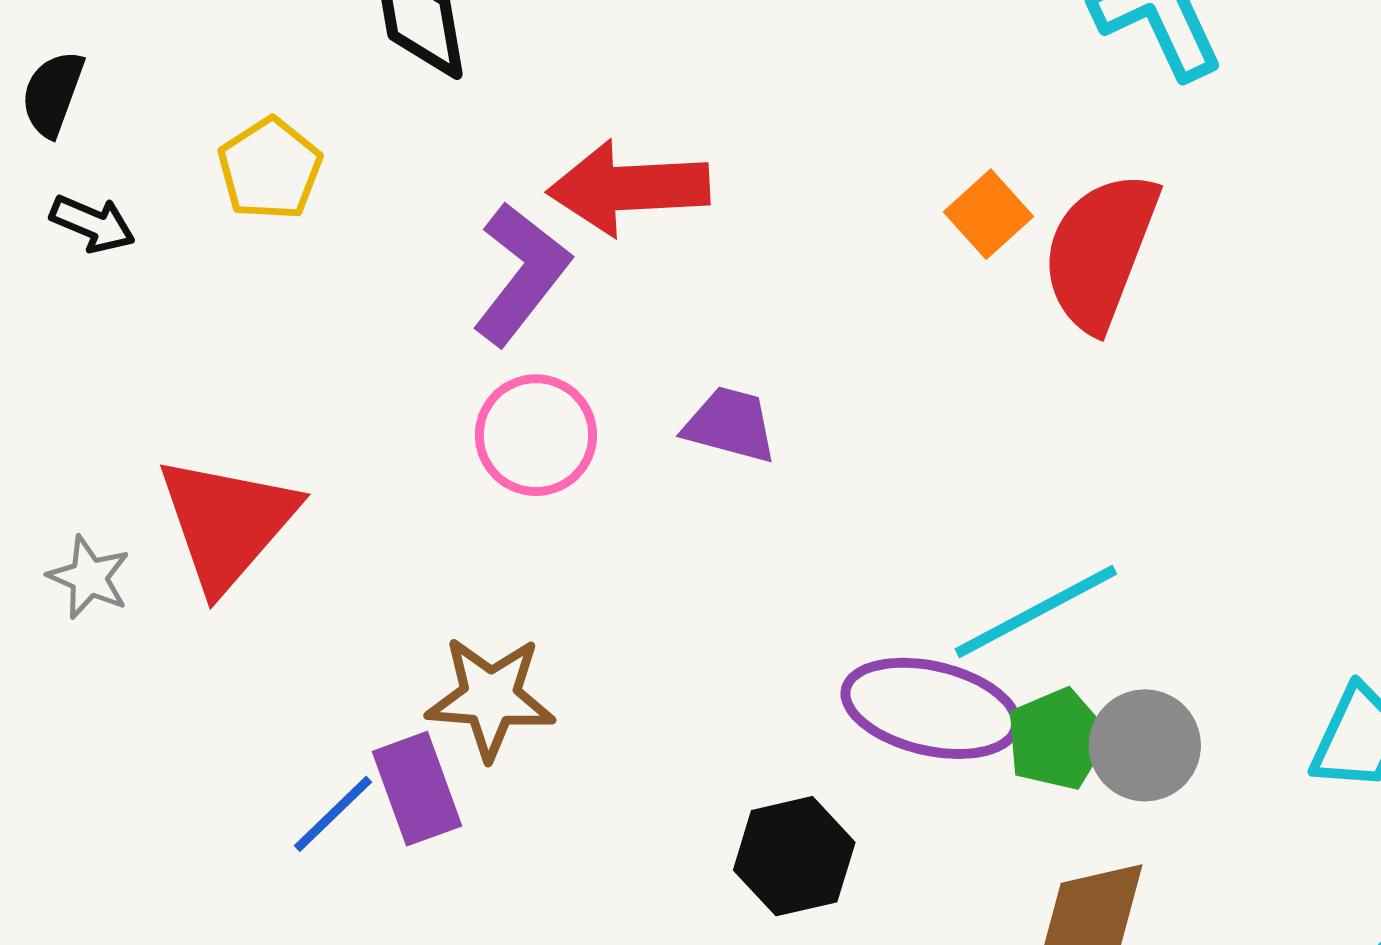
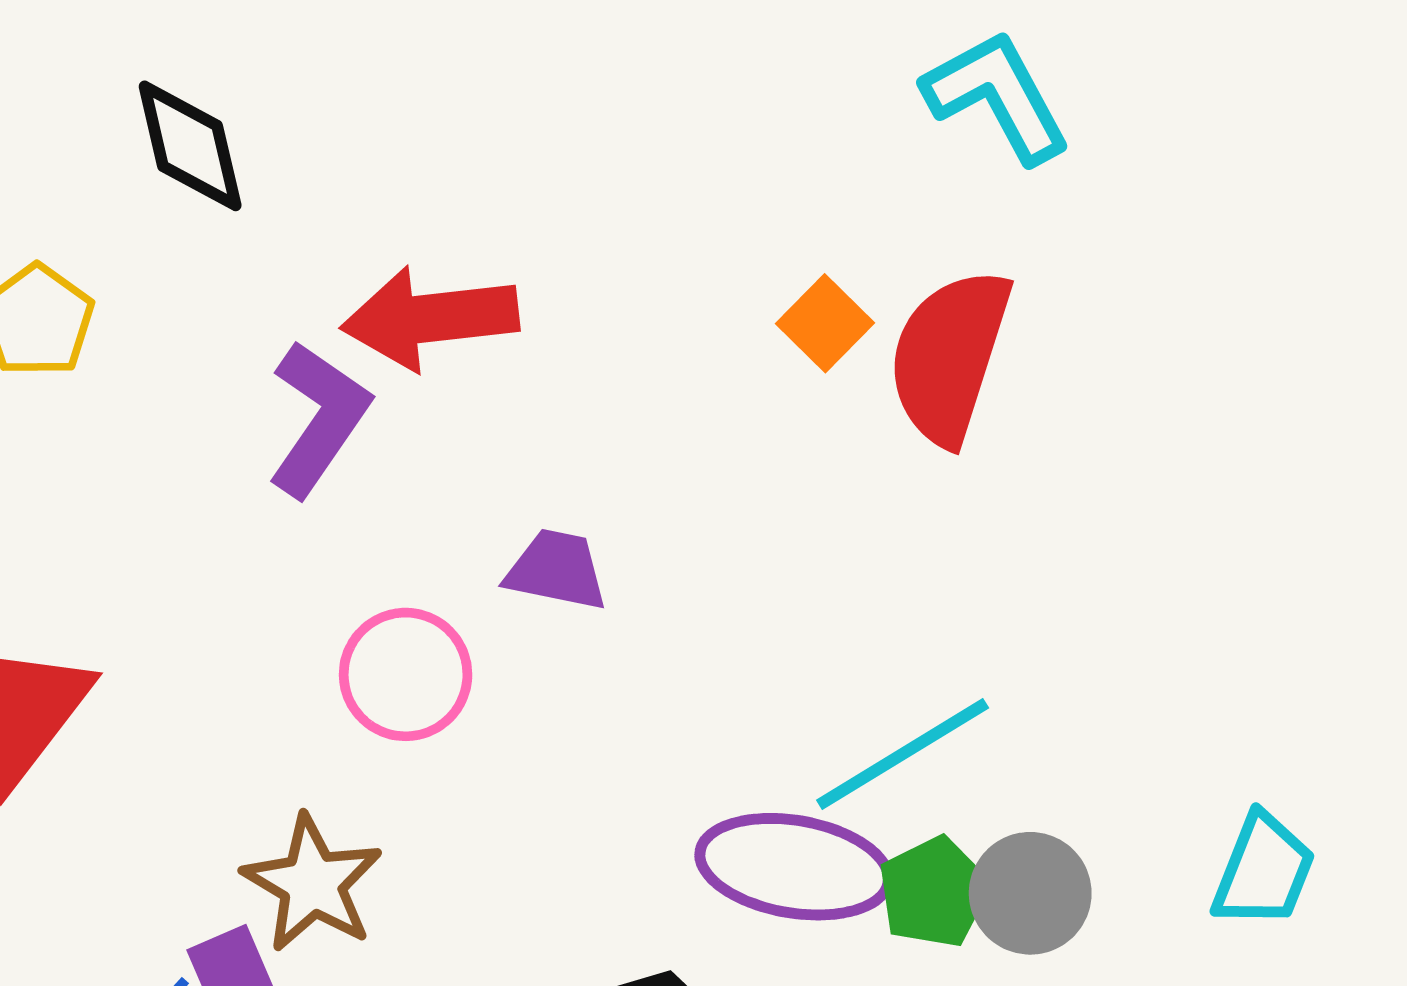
pink circle: (536, 435) -> (406, 674), moved
brown star: (491, 698) -> (313, 884), turned 30

